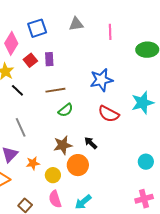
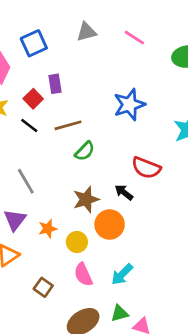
pink line: (110, 32) -> (134, 38), turned -49
red square: (30, 60) -> (33, 99), moved
black line: (17, 90) -> (29, 125), moved
red semicircle: (109, 114) -> (146, 168), moved

